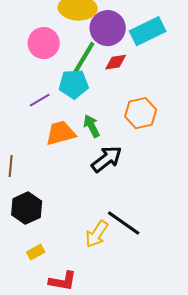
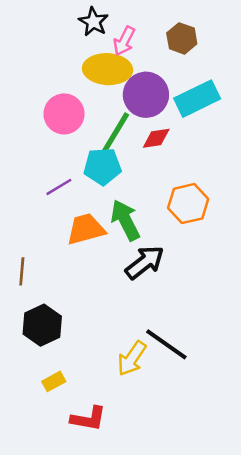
green arrow: (92, 126) -> (125, 220), size x1.4

